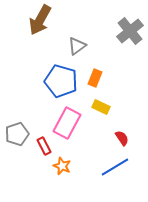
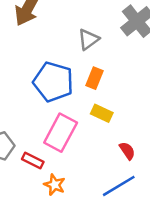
gray triangle: (77, 46) -> (88, 39), moved
red rectangle: (44, 146) -> (33, 160), turned -36

